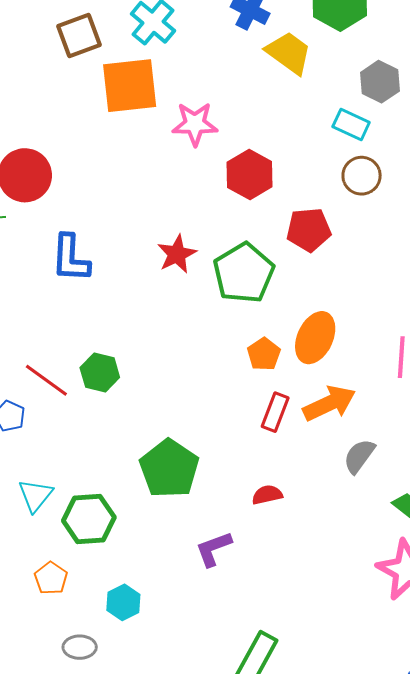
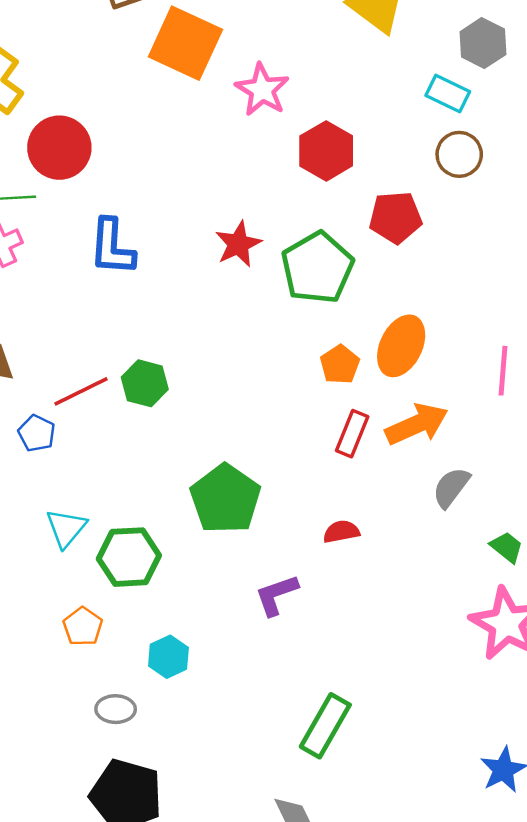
orange square: (130, 86) -> (185, 43), turned 30
pink star: (195, 124) -> (262, 90), turned 30
red line: (46, 380) -> (81, 391), turned -63

